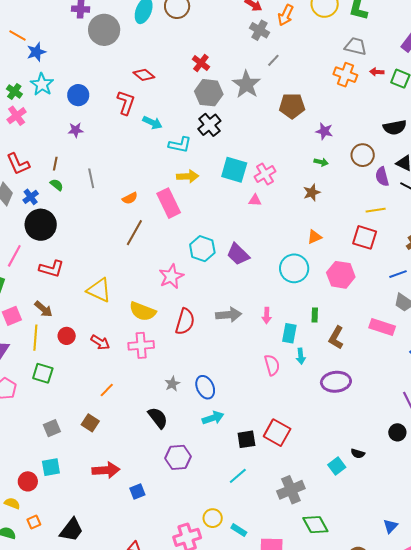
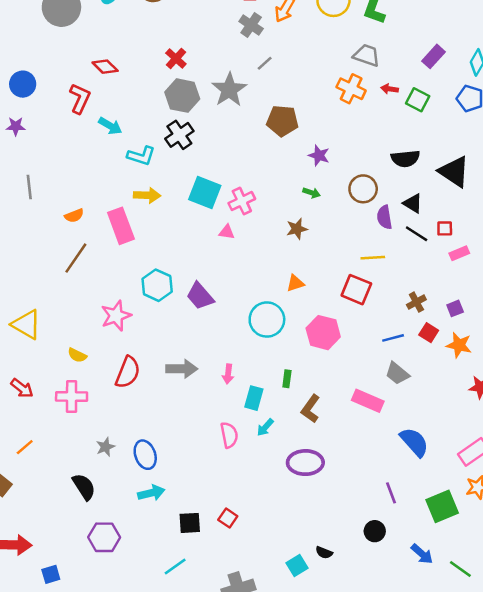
yellow semicircle: (143, 311) -> (77, 355), size x0.6
cyan arrow: (301, 356) -> (265, 427), turned 42
red square: (277, 433) -> (228, 518), size x0.6

